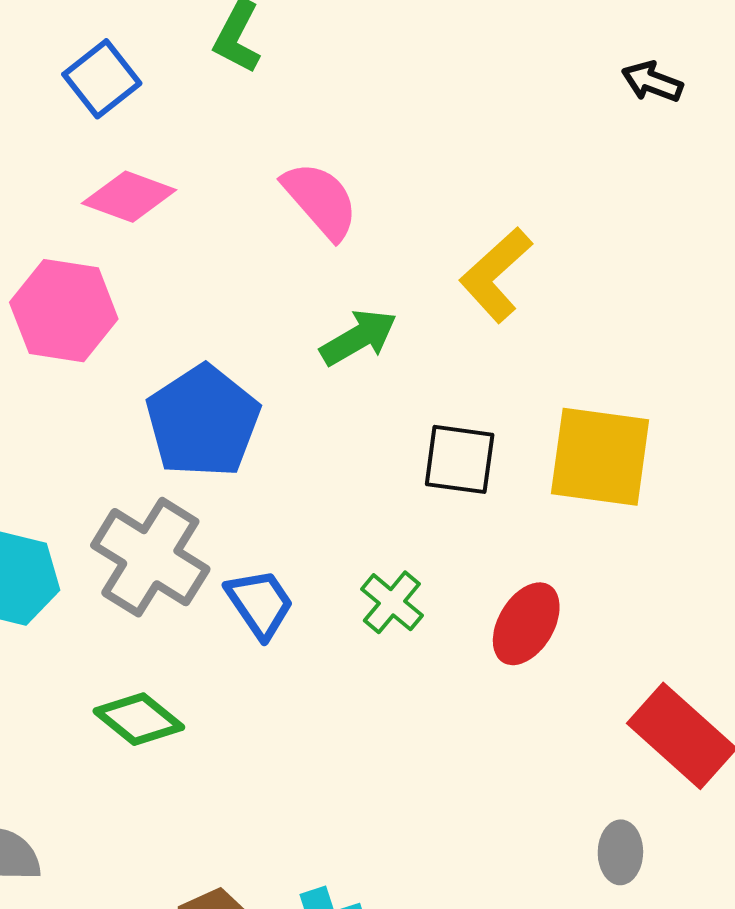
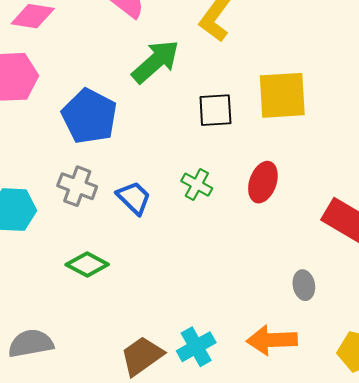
green arrow: (358, 337) -> (156, 61), size x1.4
gray cross: (150, 557) -> (77, 186), size x0.7
gray ellipse: (620, 852) -> (304, 285), moved

